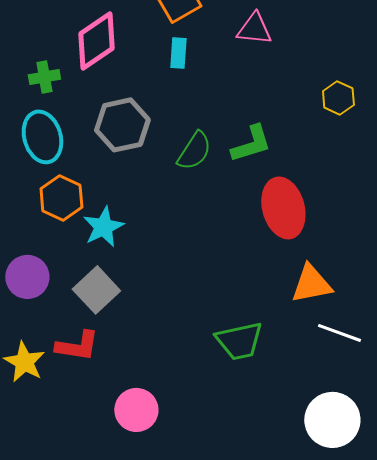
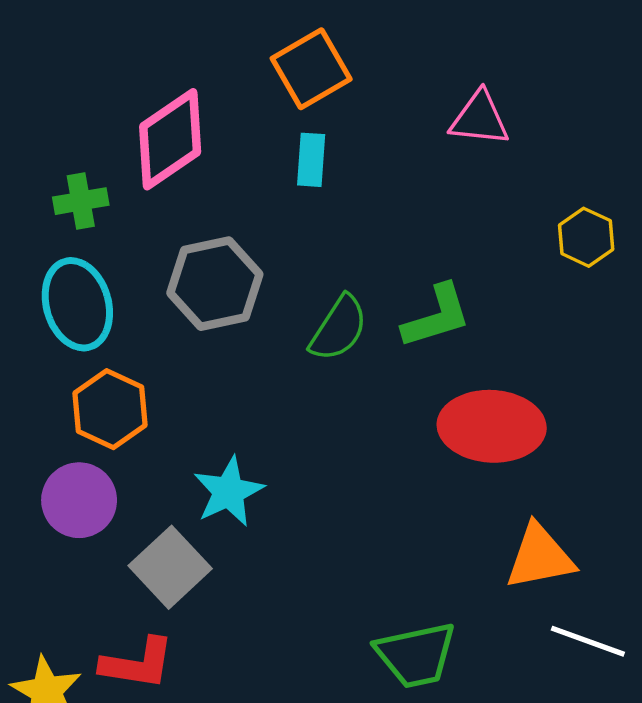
pink triangle: (254, 29) -> (480, 119), moved
red ellipse: (283, 208) -> (492, 426), turned -72
cyan star: (103, 227) -> (229, 492), moved
purple circle: (27, 277) -> (79, 500), moved

